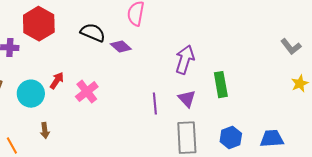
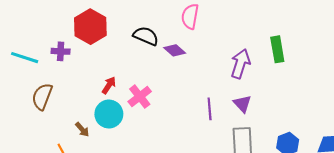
green rectangle: (221, 85) -> (277, 49), moved
cyan circle: (31, 94) -> (109, 114), moved
brown arrow: (45, 131) -> (82, 129), moved, turned -35

